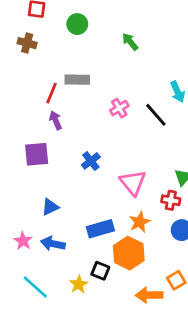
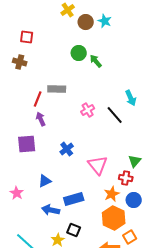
green circle: (77, 24) -> (79, 53), moved
blue triangle: (50, 207) -> (45, 181), moved
orange star: (140, 222) -> (112, 194), moved
pink star: (23, 241) -> (17, 193), moved
blue arrow: (53, 244) -> (51, 210), moved
orange hexagon: (129, 253) -> (114, 218), moved

